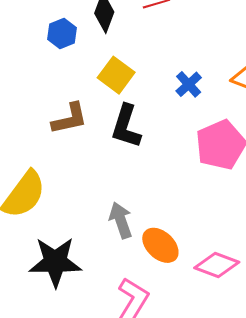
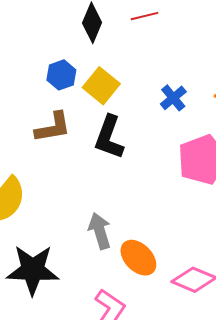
blue hexagon: (62, 33) -> (61, 75), moved

